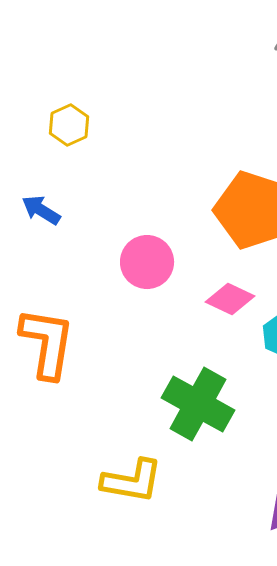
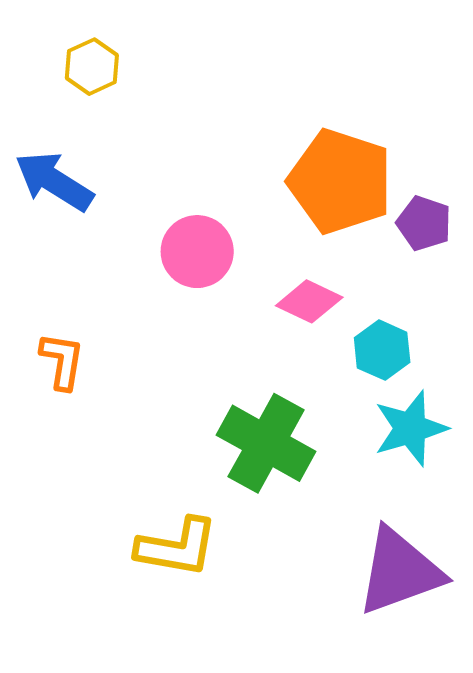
blue arrow: (41, 210) -> (54, 181), size x1.5
orange L-shape: (47, 343) -> (62, 361), size x0.6

